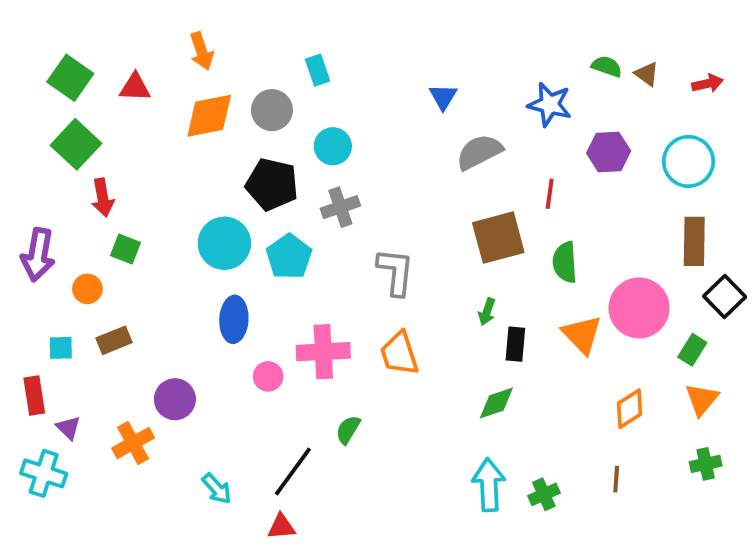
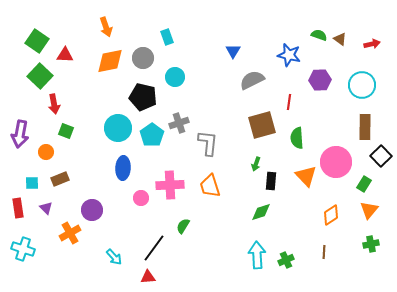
red triangle: (135, 87) -> (65, 55), moved
gray cross: (340, 207) -> (179, 123), moved
purple triangle: (68, 428) -> (46, 208), moved

